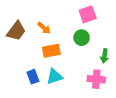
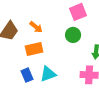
orange rectangle: (51, 51) -> (34, 49), moved

